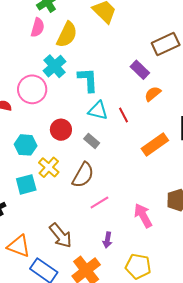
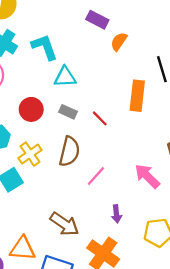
red line: (124, 115) -> (100, 118), moved
orange rectangle: (155, 145) -> (137, 96), turned -32
yellow cross: (49, 167) -> (30, 154), turned 30

